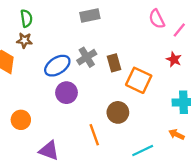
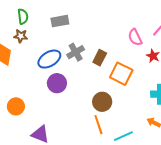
gray rectangle: (90, 15) -> (60, 21), moved
pink semicircle: (157, 19) -> (135, 37), moved
brown rectangle: (114, 63) -> (100, 58), turned 42
orange line: (94, 135) -> (98, 125), moved

